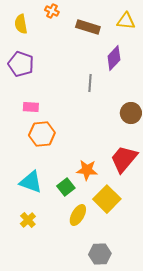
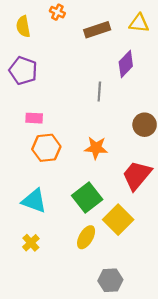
brown rectangle: (88, 27) -> (97, 30), turned -35
orange star: (87, 170) -> (96, 148), moved
green square: (66, 187) -> (87, 198), moved, size x1.5

